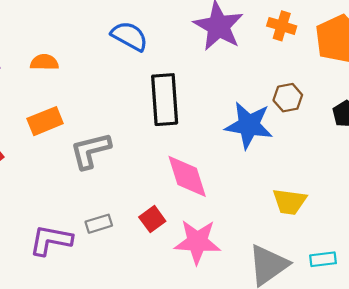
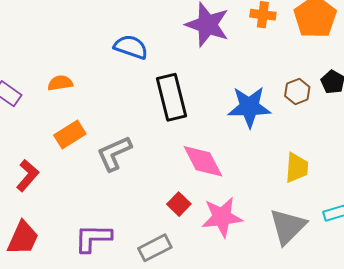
brown hexagon: (288, 98) -> (297, 91), moved
yellow trapezoid: (289, 202) -> (297, 168), turned -84
gray rectangle: (99, 224) -> (155, 248), moved, size x1.4

